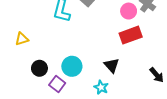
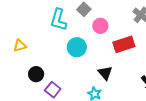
pink circle: (129, 11) -> (100, 26), moved
cyan circle: (72, 66) -> (77, 47), moved

